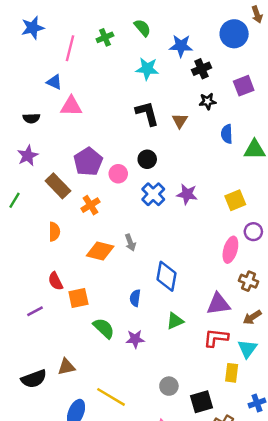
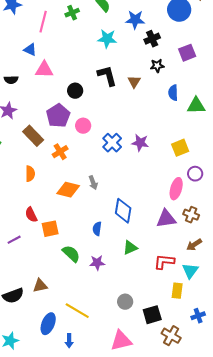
black circle: (147, 159) -> (75, 91), moved
purple triangle: (218, 304) -> (166, 219), moved

